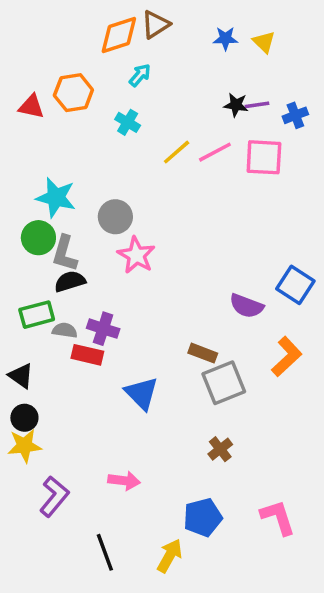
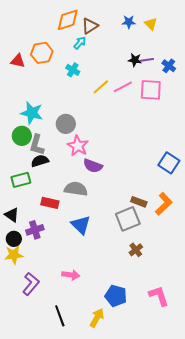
brown triangle: (156, 24) -> (90, 26), moved
blue cross: (295, 115) -> (169, 66), turned -32
purple semicircle: (246, 306) -> (93, 166), moved
purple cross: (103, 329) -> (35, 230), moved, turned -36
gray semicircle: (65, 330) -> (76, 189), moved, size x1.6
brown rectangle: (203, 353) -> (139, 202), moved
brown cross: (220, 449) -> (136, 250), moved
blue pentagon: (203, 517) -> (116, 296), turned 30

